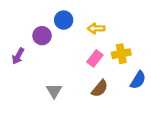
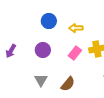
purple circle: (42, 36) -> (43, 50), moved
brown semicircle: (100, 88) -> (68, 84), moved

